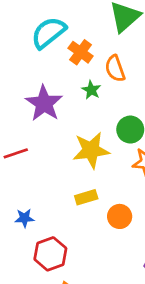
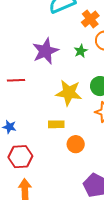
orange cross: (81, 52) -> (90, 19), moved

